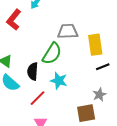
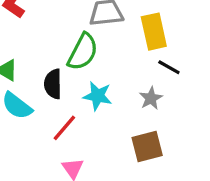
black line: (103, 67) -> (169, 67), turned 56
gray star: (99, 95) -> (151, 98), moved

